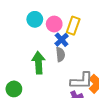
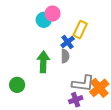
pink circle: (54, 24) -> (52, 14), moved

